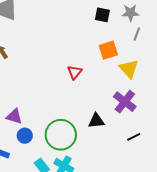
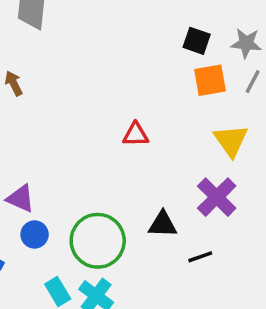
orange square: (108, 50) -> (210, 80), moved
red triangle: (75, 72) -> (136, 135), turned 42
black line: (134, 137) -> (200, 257), moved

